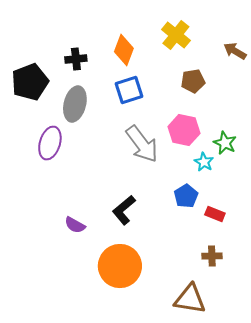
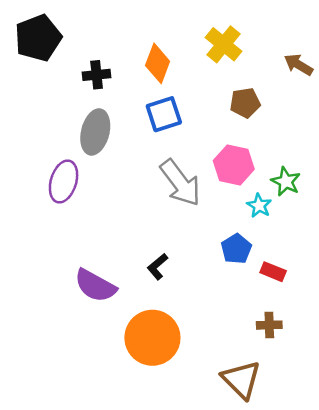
black pentagon: (30, 82) -> (38, 38), moved
black L-shape: (124, 210) -> (158, 267), size x0.7
purple semicircle: (75, 225) -> (95, 286), size x1.6
brown triangle: (190, 299) -> (241, 380), turned 36

